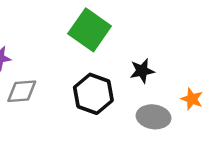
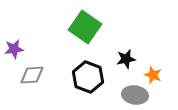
orange star: (192, 99) -> (153, 75), moved

